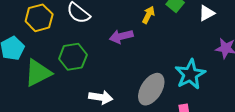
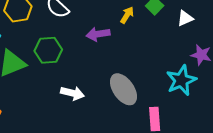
cyan star: (190, 74) -> (181, 80), moved
gray ellipse: (151, 89) -> (123, 89), turned -72

